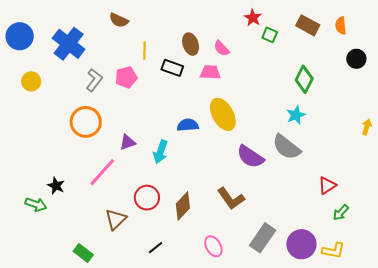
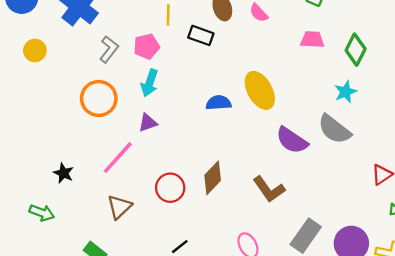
pink trapezoid: (210, 72) -> (312, 40), moved
cyan arrow: (160, 152) -> (150, 83), moved
green arrow: (36, 204) -> (42, 213), moved
brown diamond: (183, 206) -> (213, 178), moved
brown triangle: (116, 219) -> (119, 207), moved

